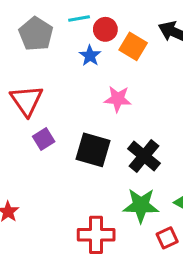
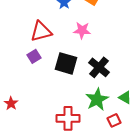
red triangle: (27, 100) -> (41, 31), moved, turned 50
green star: (141, 205) -> (97, 99), turned -30

